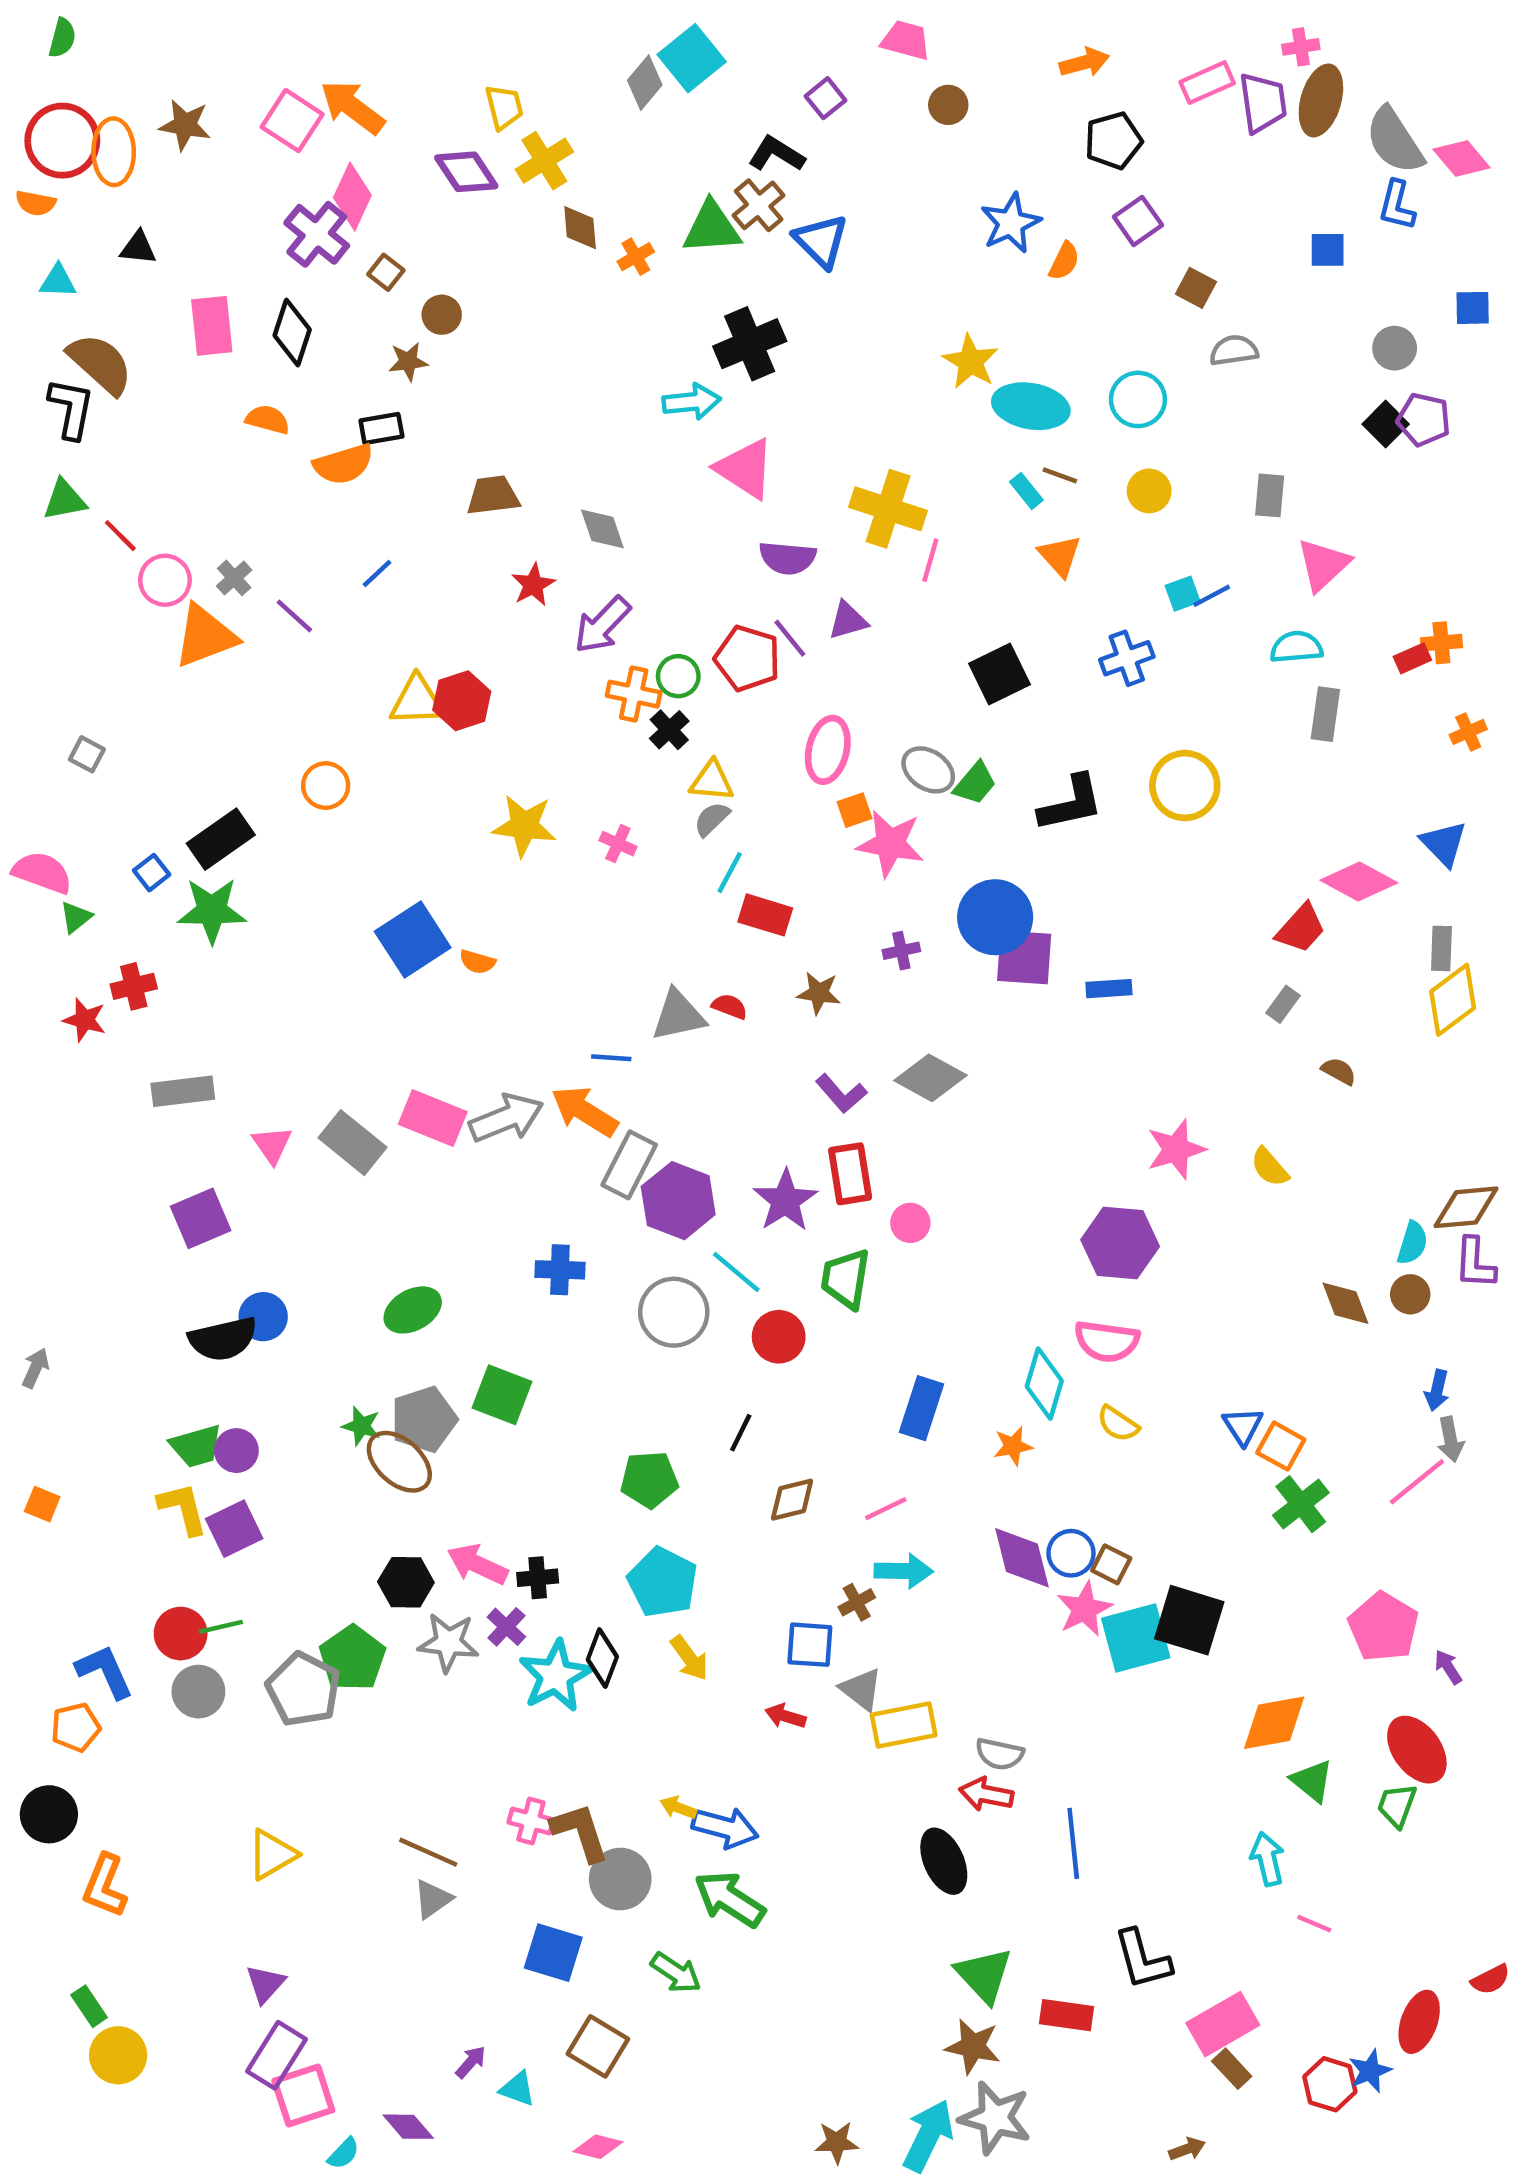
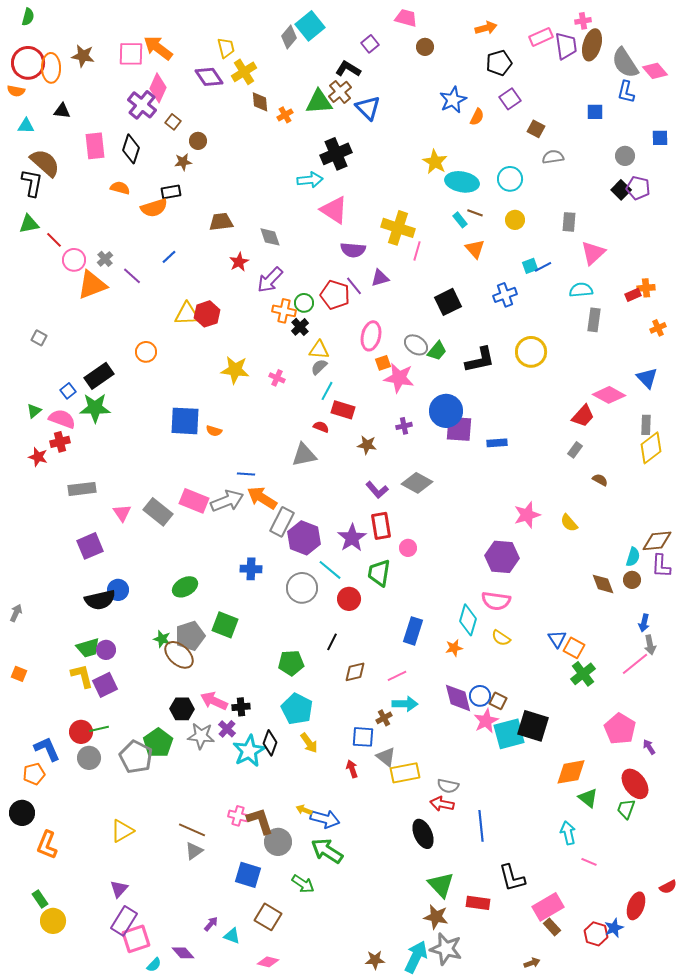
pink square: (292, 121) -> (131, 54), turned -32
pink semicircle: (42, 873) -> (62, 419), moved
blue square: (413, 940) -> (185, 421), turned 36
red semicircle: (730, 1006) -> (321, 427), moved
blue line: (611, 1058) -> (246, 474), moved
red arrow: (785, 1716) -> (352, 769), turned 54

